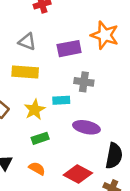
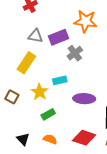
gray triangle: (27, 42) -> (35, 36), moved
yellow rectangle: (25, 72) -> (26, 63), turned -50
gray cross: (84, 82) -> (75, 53), moved, turned -35

